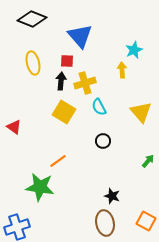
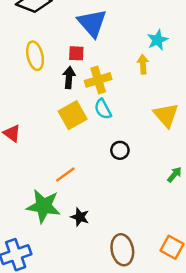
cyan semicircle: (99, 107) -> (103, 109), moved
yellow square: (64, 112) -> (73, 115), turned 30
black star: (112, 196) -> (80, 217), moved

